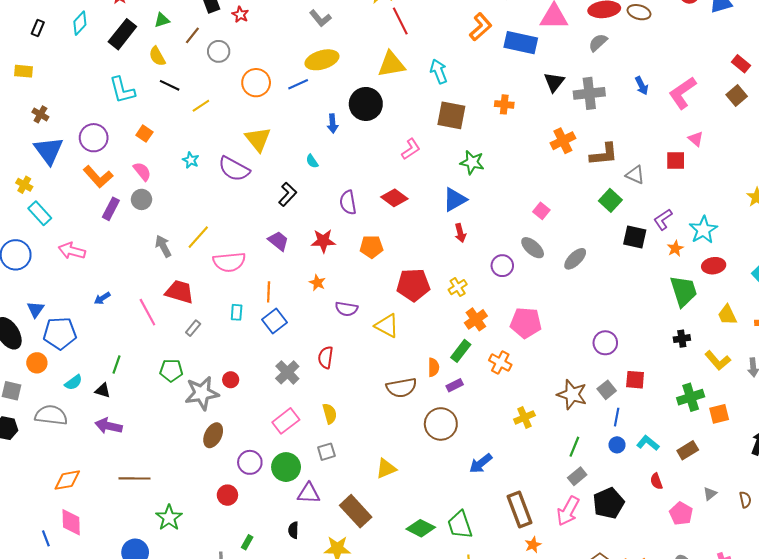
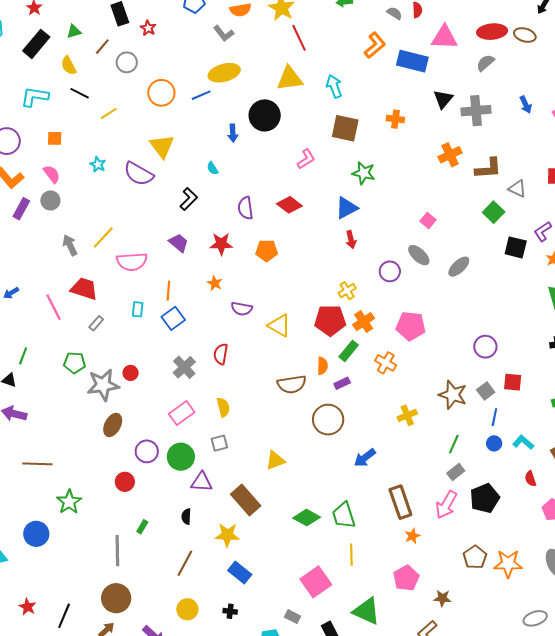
cyan L-shape: (122, 90) -> (35, 97), turned 112
orange square: (144, 134) -> (55, 138), turned -35
red pentagon: (413, 285) -> (330, 320), moved

